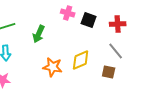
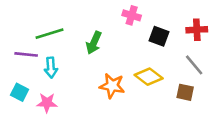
black square: (89, 20) -> (159, 36), moved
yellow diamond: (81, 60) -> (149, 77), turned 60

